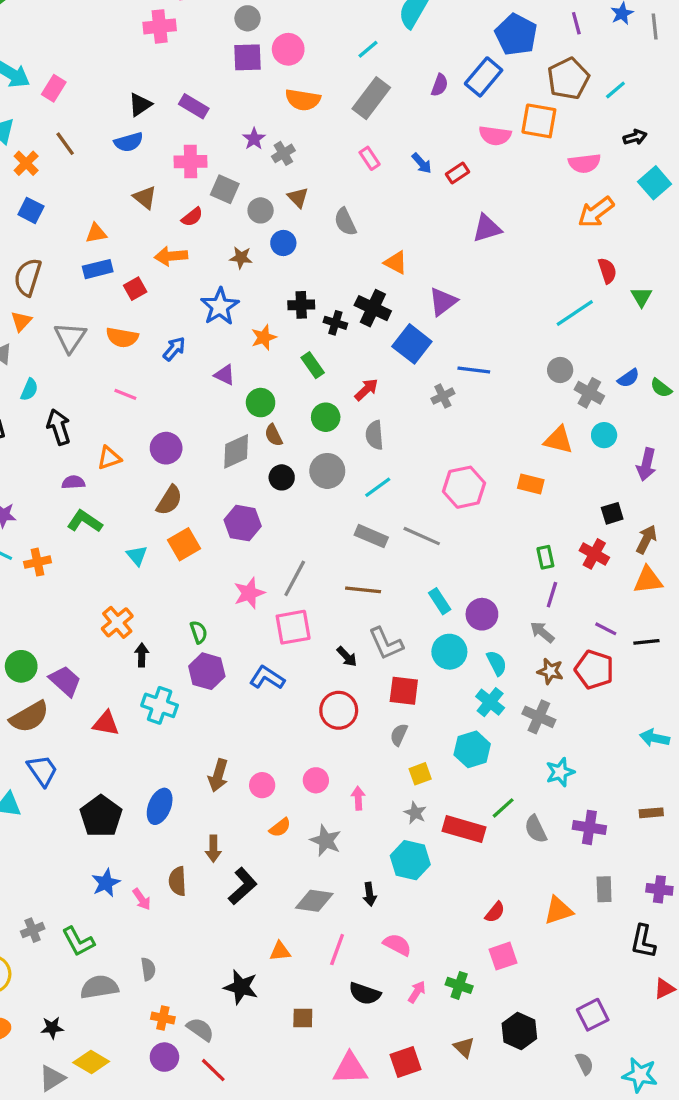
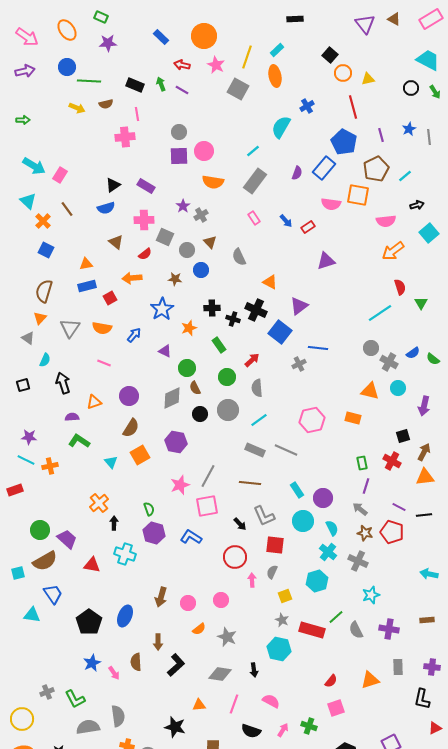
pink arrow: (358, 798) -> (252, 580), moved
gray semicircle: (148, 969) -> (118, 716), size x1.5

